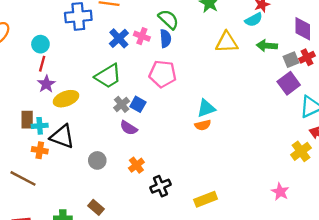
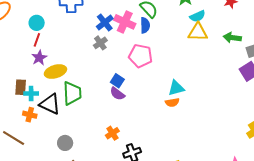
cyan semicircle: (254, 20) -> (198, 16), moved
pink cross: (142, 36) -> (125, 22), size x1.5
green trapezoid: (108, 76) -> (72, 93), moved, turned -65
gray cross: (122, 104) -> (100, 43), moved
purple semicircle: (129, 128) -> (117, 94), moved
gray circle: (97, 160) -> (65, 143), moved

